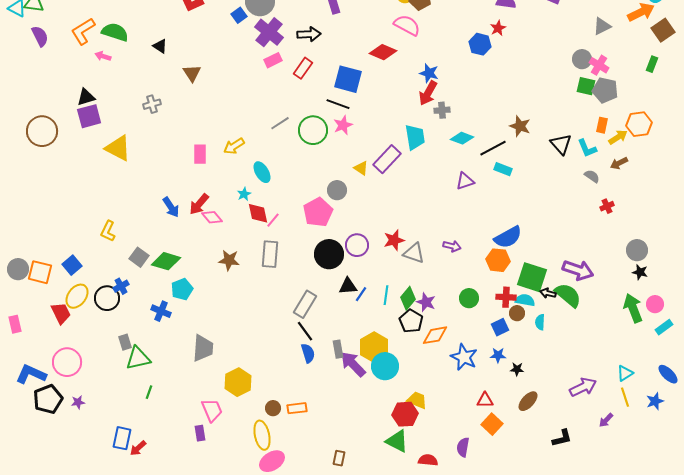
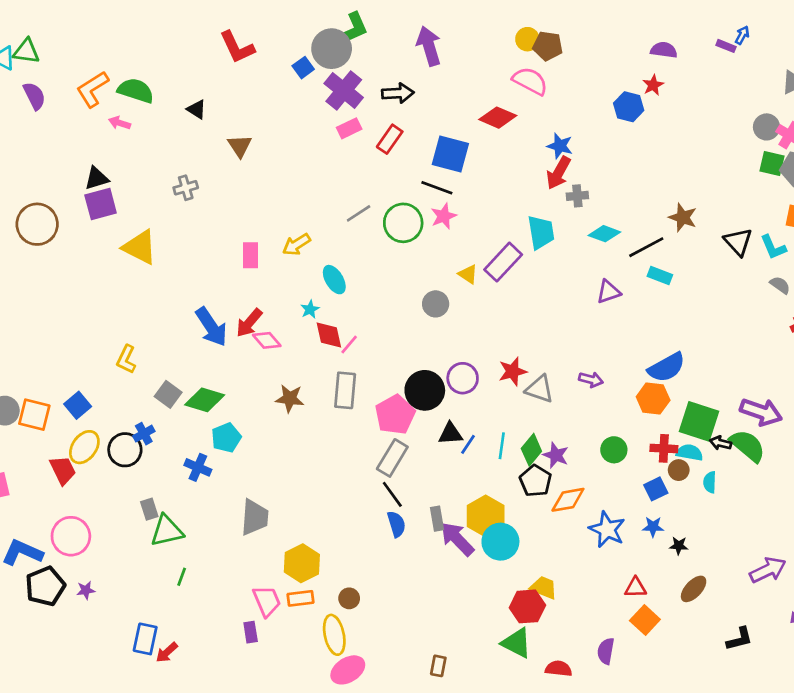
blue arrow: (171, 207) -> (211, 327), size x1.4
pink pentagon: (318, 212) -> (395, 415), moved
orange rectangle: (297, 408) -> (301, 598), moved

